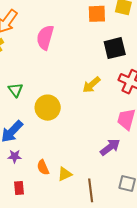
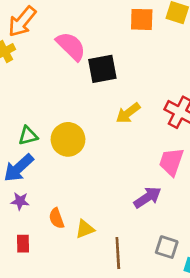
pink semicircle: (45, 37) -> (71, 46), turned 115
black square: (115, 48) -> (102, 69), moved
green triangle: (16, 90) -> (28, 136), moved, turned 49

